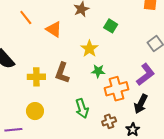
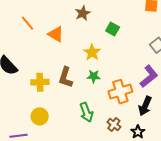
green star: (98, 71) -> (94, 76), moved
brown cross: (109, 121) -> (114, 124), turned -32

